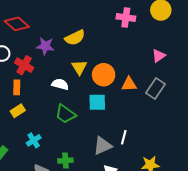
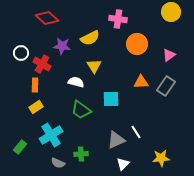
pink cross: (126, 18) -> (118, 19), moved
red diamond: (17, 24) -> (47, 18), moved
orange circle: (104, 75) -> (137, 44), moved
white line: (124, 137) -> (136, 132), turned -48
cyan cross: (34, 140) -> (51, 135), size x1.6

